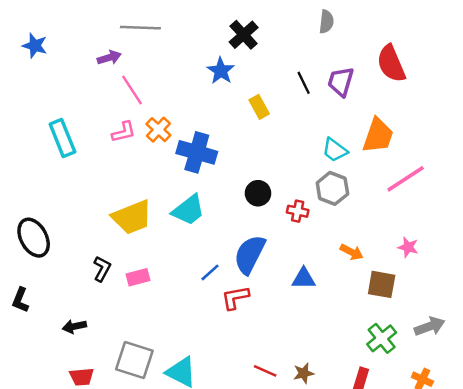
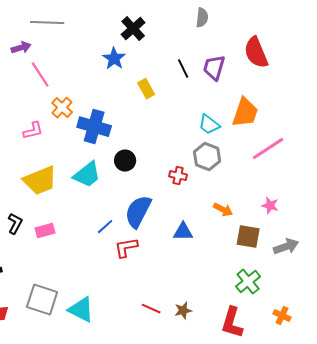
pink L-shape: (124, 132) -> (33, 131), moved
black circle: (258, 193) -> (125, 161), moved
gray arrow: (430, 326) -> (286, 247), moved

